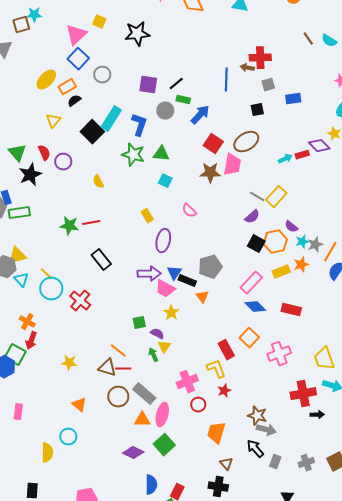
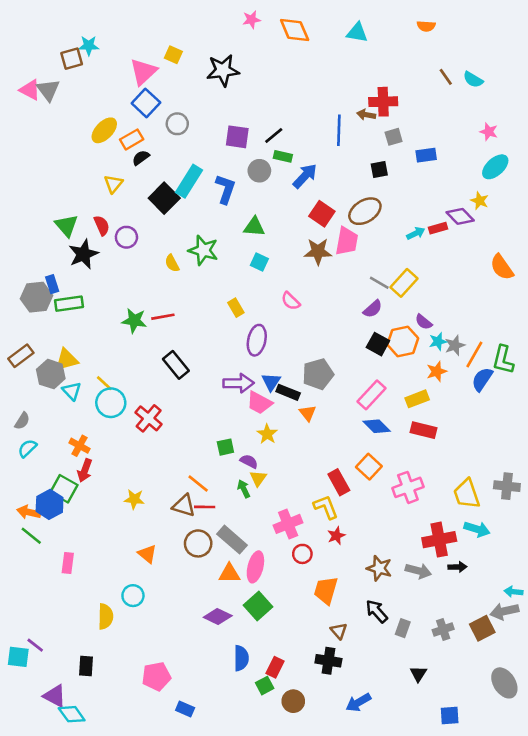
green star: (133, 155) -> (203, 250), moved
yellow rectangle: (281, 272) -> (417, 399), moved
gray arrow: (266, 430) -> (418, 571), moved

